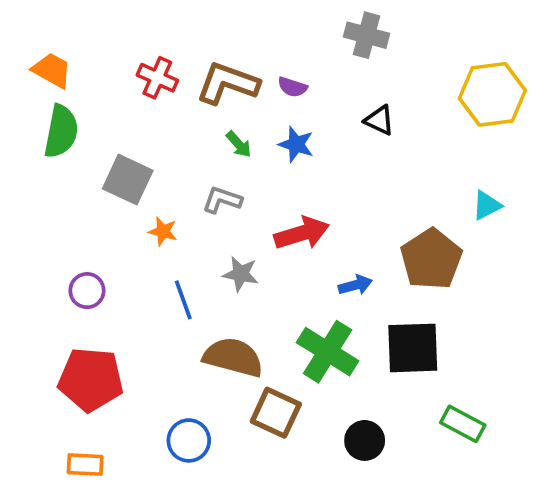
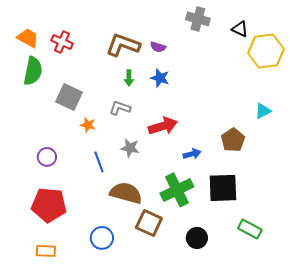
red cross: (157, 78) -> (62, 42), moved
black triangle: (379, 120) -> (240, 29), moved
green arrow: (239, 144) -> (129, 78), turned 42
brown pentagon: (431, 259) -> (233, 140), size x0.7
green cross: (328, 352) -> (177, 190), turned 32

